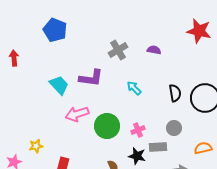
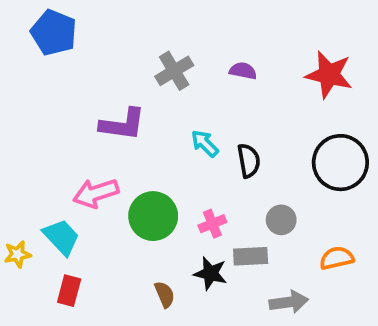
red star: (199, 31) -> (329, 75), moved
cyan trapezoid: (59, 85) -> (61, 237), moved
black semicircle: (175, 93) -> (249, 161), moved

